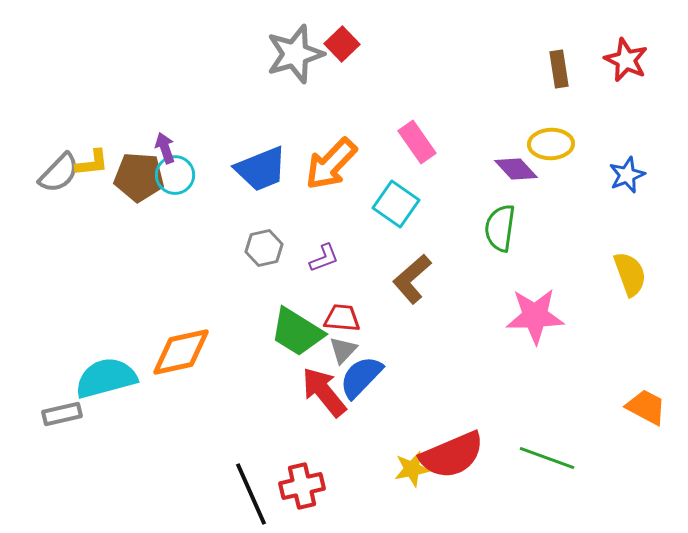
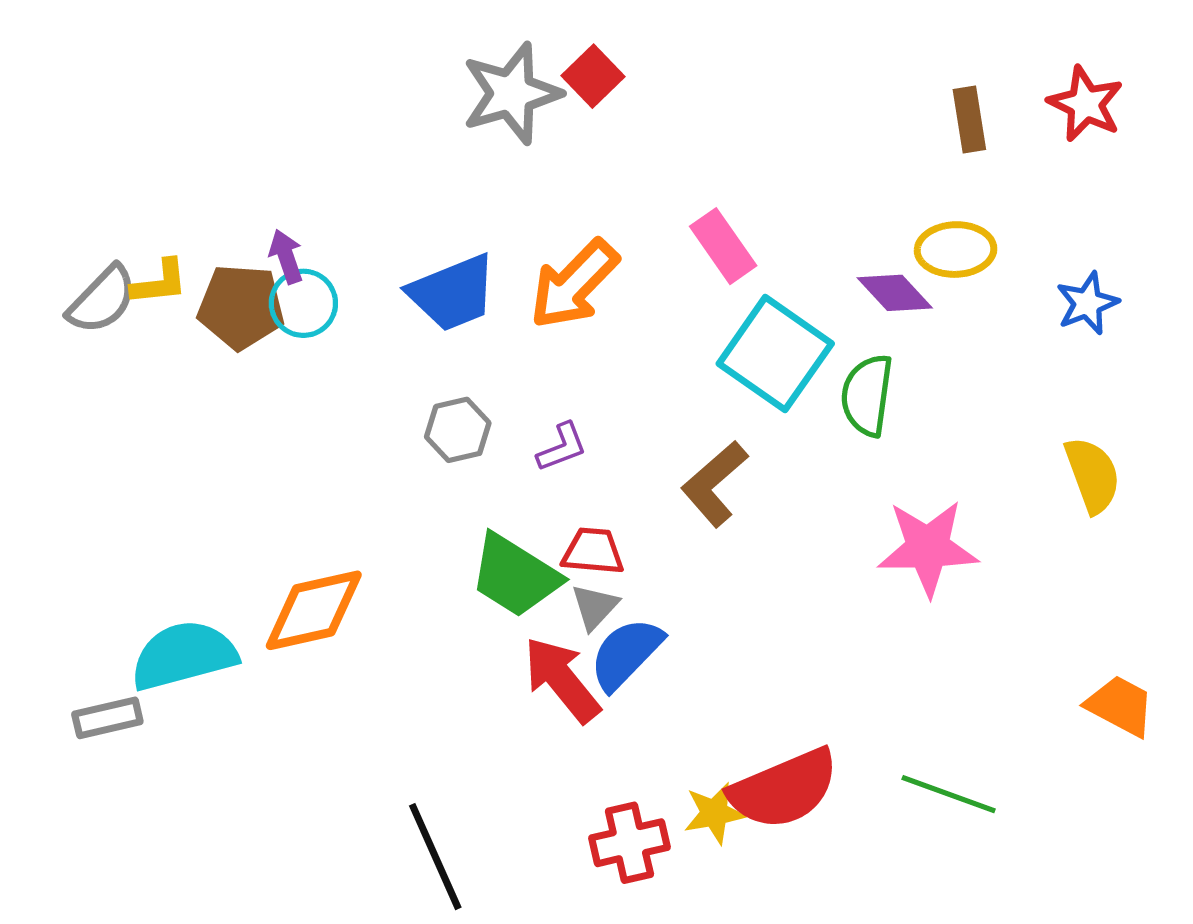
cyan square: (396, 204) -> (775, 354), moved, size x1.4
red cross: (302, 486) -> (629, 843), moved

